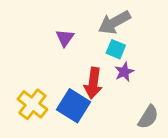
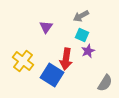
gray arrow: (114, 22) -> (81, 16), size x0.7
yellow cross: (32, 104) -> (23, 61), moved

